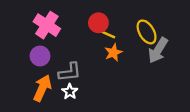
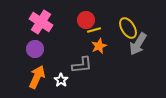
yellow line: (108, 34) -> (94, 30), turned -40
gray L-shape: (70, 72) -> (82, 65), moved

